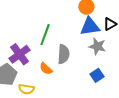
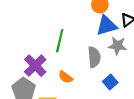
gray semicircle: (64, 54) -> (94, 57), moved
blue square: (97, 75) -> (110, 82), moved

